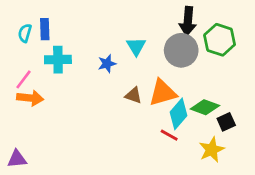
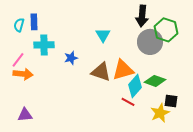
gray circle: (181, 50) -> (150, 42), moved
blue star: (107, 64) -> (71, 58), moved
brown triangle: (133, 95) -> (101, 72), size x1.5
black square: (226, 122) -> (171, 101), moved, turned 32
purple triangle: (17, 159) -> (25, 115), moved

